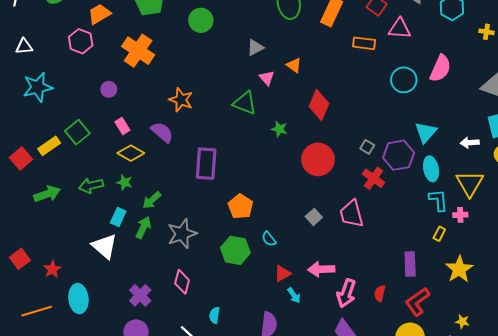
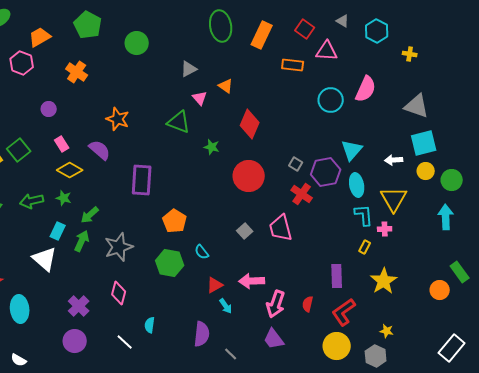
orange cross: (138, 51) -> (77, 72), size x0.7

